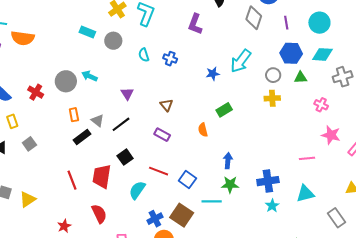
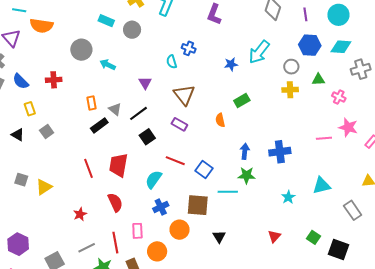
cyan semicircle: (144, 55) -> (172, 62), moved
green triangle: (300, 78) -> (318, 80), moved
gray circle: (66, 81) -> (81, 50), moved
red cross: (36, 92) -> (54, 80), turned -35
brown triangle: (166, 105) -> (184, 95), size x1.6
black square: (125, 157) -> (147, 137), moved
pink line: (307, 158) -> (324, 138), moved
blue cross: (268, 181) -> (280, 152), moved
brown square: (182, 215) -> (198, 205), turned -30
blue cross: (155, 219) -> (161, 207), moved

